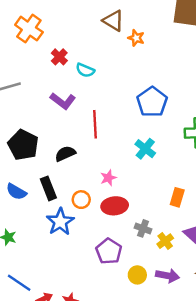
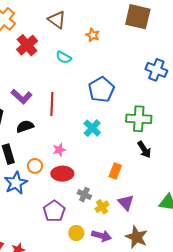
brown triangle: (113, 21) -> (57, 20), moved
red cross: (59, 57) -> (27, 45), size x1.5
cyan semicircle: (85, 70) -> (64, 57), moved
purple L-shape: (63, 101) -> (22, 97), moved

